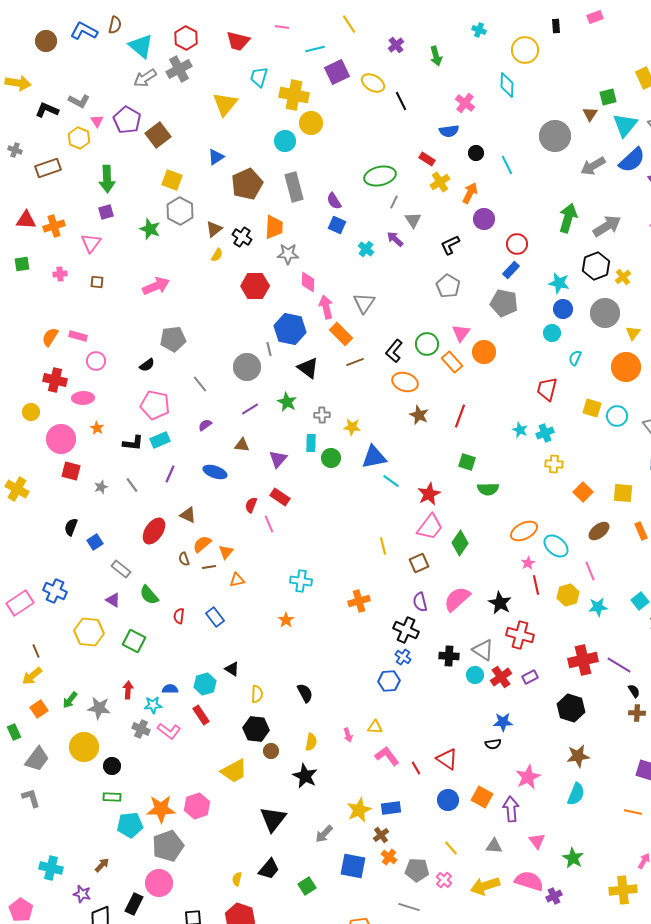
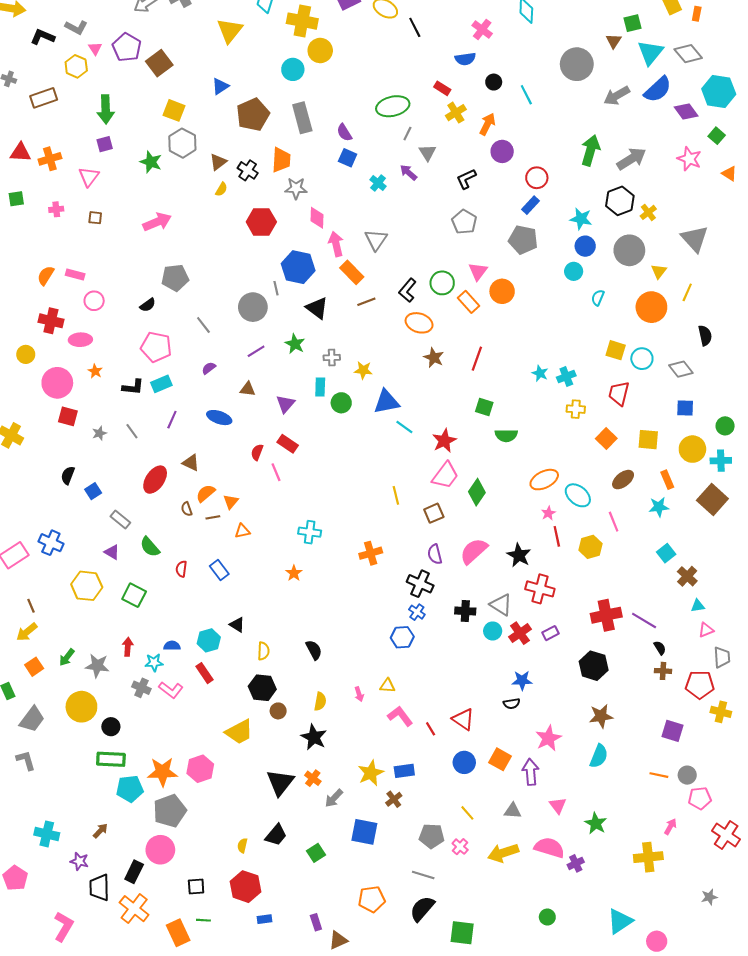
red trapezoid: (547, 389) -> (619, 393), moved
cyan star: (598, 607) -> (659, 507), moved
green rectangle: (112, 797) -> (111, 759), size x1.5
orange cross: (389, 857) -> (313, 778), moved

